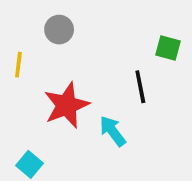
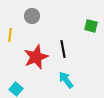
black line: (140, 87) -> (63, 49), moved
cyan arrow: (113, 131) -> (66, 80), moved

